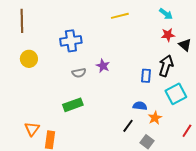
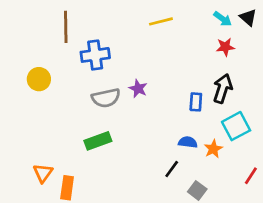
brown line: (22, 21) -> (66, 27), moved
black triangle: (185, 45) -> (248, 17), moved
gray semicircle: (79, 73) -> (106, 98), size x1.5
orange star: (155, 118) -> (213, 149), moved

